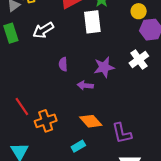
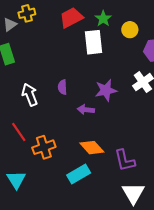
yellow circle: (139, 11) -> (130, 30), moved
white arrow: (43, 30) -> (30, 95), moved, turned 100
cyan rectangle: (78, 146) -> (79, 174), size x1.5

